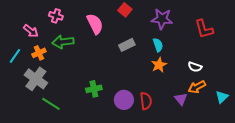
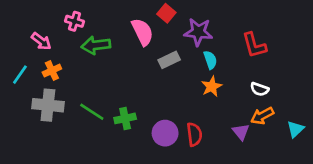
purple star: (162, 19) -> (198, 32), moved
pink semicircle: (95, 24) -> (142, 32), moved
red L-shape: (204, 29) -> (254, 45), moved
green arrow: (63, 42) -> (96, 45), moved
gray cross: (36, 79) -> (48, 105), turned -30
green line: (51, 104) -> (92, 112), moved

